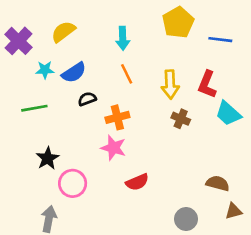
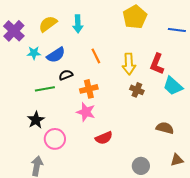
cyan arrow: (123, 38) -> (78, 24), moved
blue line: (220, 40) -> (177, 30), moved
green line: (34, 108) -> (45, 89), moved
brown semicircle: (218, 183) -> (165, 128), moved

